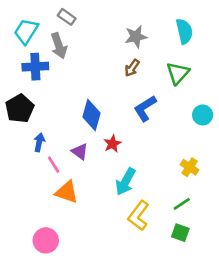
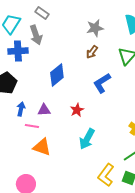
blue diamond: (92, 115) -> (57, 75), moved, turned 35
purple triangle: (80, 152) -> (44, 110), moved, turned -40
pink line: (54, 165) -> (32, 126), turned -48
yellow L-shape: (139, 216) -> (106, 175), moved

